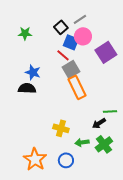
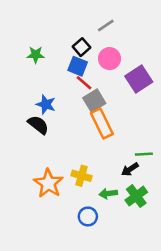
gray line: (80, 19) -> (106, 25), moved
blue square: (71, 42) -> (78, 66), moved
black semicircle: (27, 88) -> (38, 125), turned 36
orange star: (35, 159) -> (48, 183), moved

